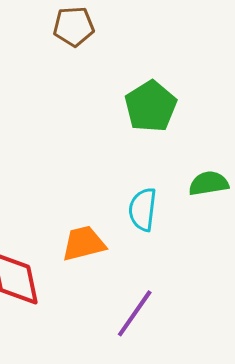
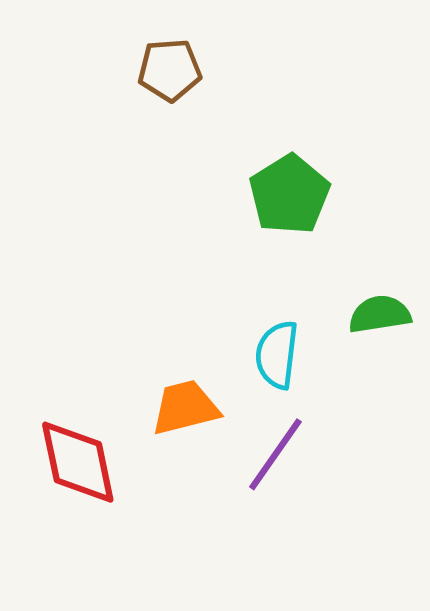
purple line: (135, 313) -> (275, 454), moved

